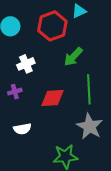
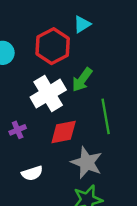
white cross: (26, 64) -> (48, 94), moved, size x1.6
gray star: (90, 126) -> (87, 163), moved

